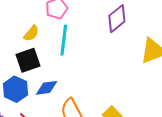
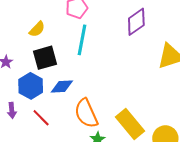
yellow semicircle: (31, 33) -> (37, 29), moved

